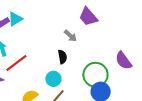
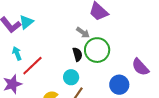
purple semicircle: (123, 61) -> (140, 67), moved
green circle: (95, 75) -> (97, 50), moved

